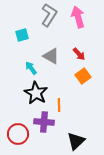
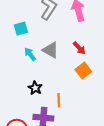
cyan arrow: (31, 68) -> (30, 54), moved
black star: (36, 93) -> (35, 88), size x0.6

